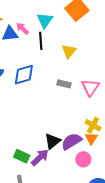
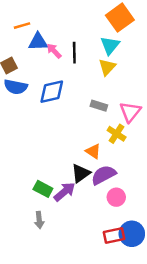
cyan triangle: (45, 20) -> (110, 45), moved
pink arrow: (22, 29) -> (54, 51), moved
yellow cross: (93, 125) -> (117, 134), moved
orange triangle: (91, 138) -> (93, 151), moved, turned -32

